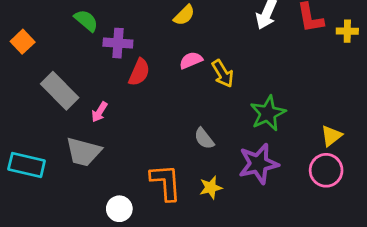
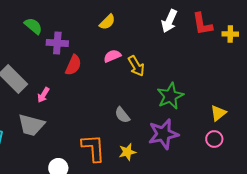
pink circle: (326, 170) -> (214, 139), size x0.7

